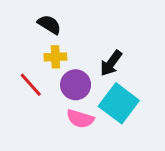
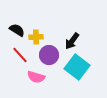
black semicircle: (49, 25) -> (17, 30), moved
pink semicircle: (80, 119) -> (36, 77), moved

